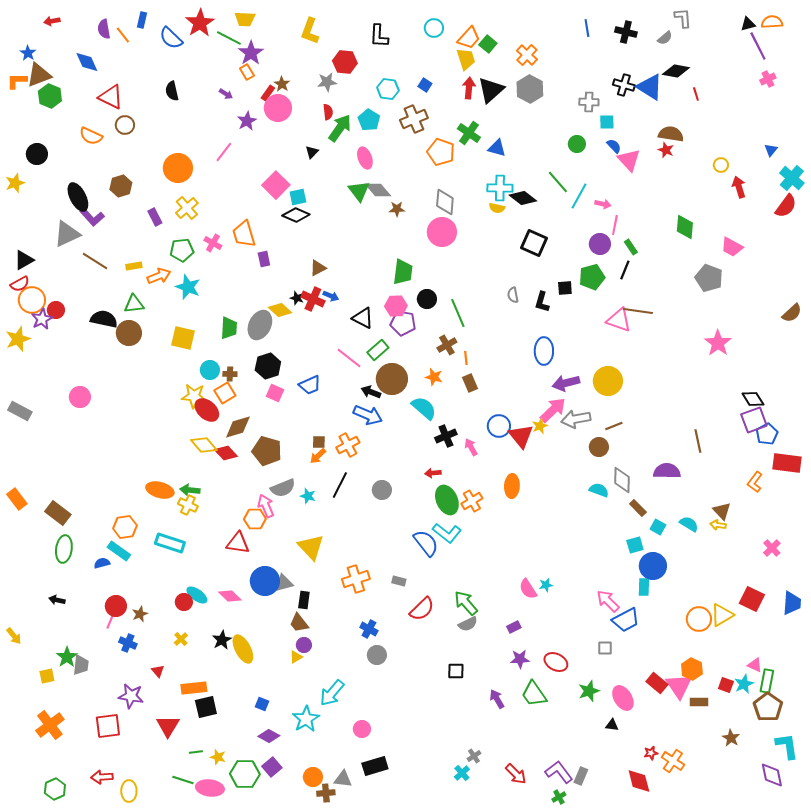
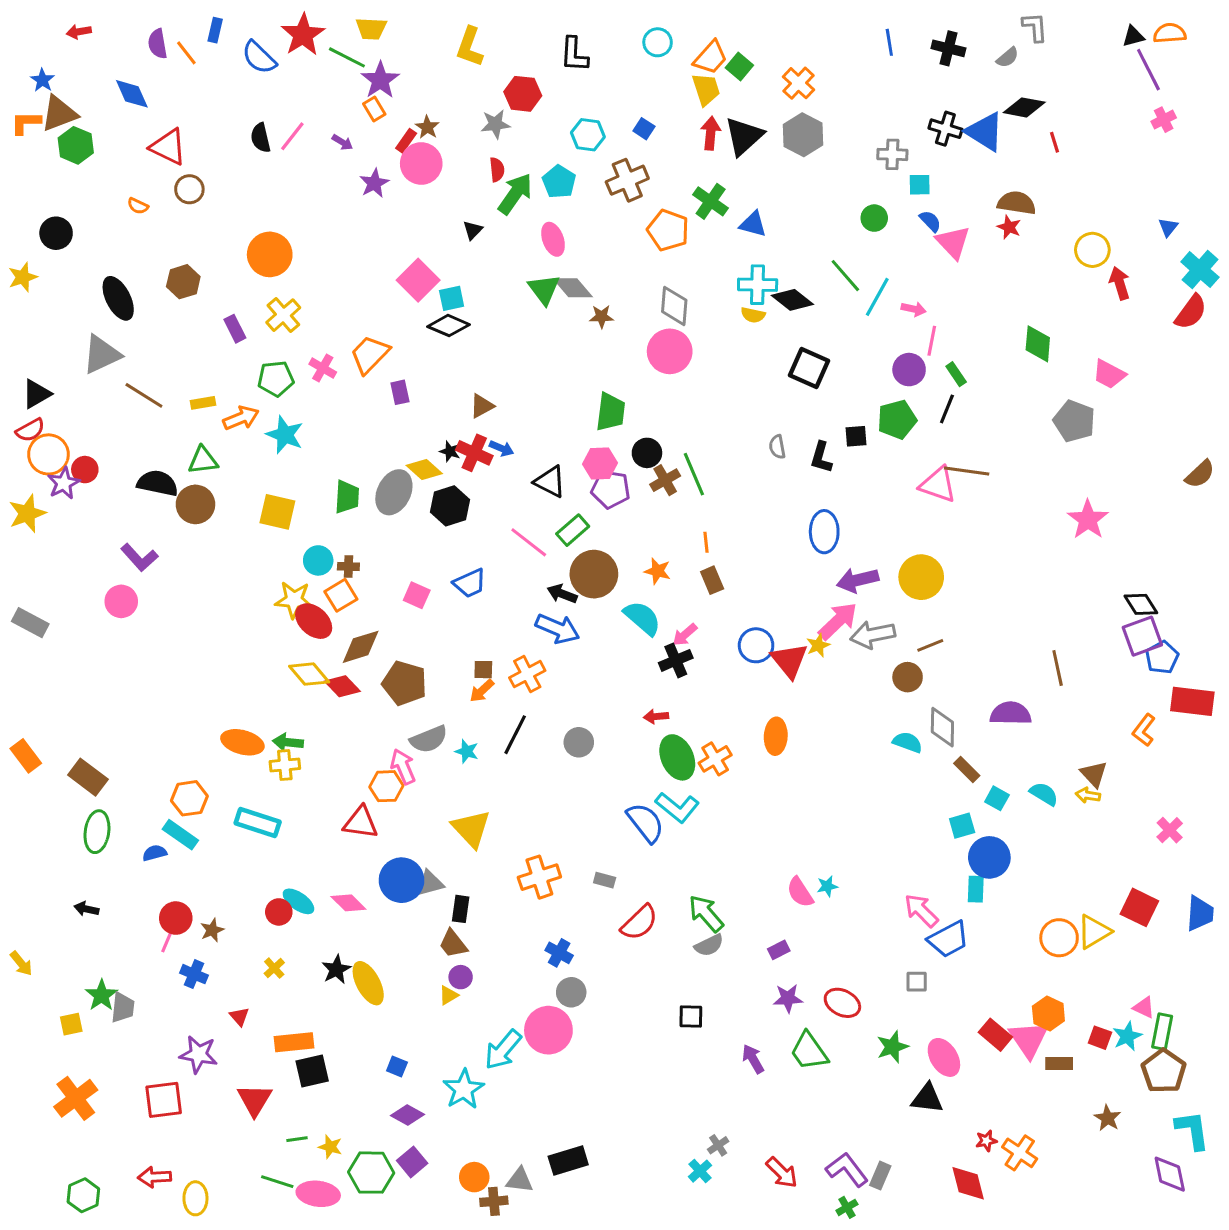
orange semicircle: (91, 136) -> (138, 206), size x0.6
pink line: (224, 152) -> (292, 136), moved
yellow circle: (721, 165) -> (1092, 250), size x1.5
purple L-shape: (92, 217) -> (139, 557), moved
orange trapezoid: (244, 234) -> (370, 354), turned 60
brown cross: (447, 345) -> (665, 480), moved
black hexagon: (268, 366) -> (450, 506), moved
pink arrow: (471, 447) -> (685, 635), moved, turned -102
yellow cross: (188, 505) -> (285, 765), turned -30
black triangle: (612, 725) -> (927, 1098), size x1.6
pink circle: (362, 729) -> (548, 1030), moved, size x1.8

